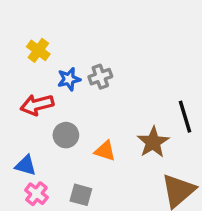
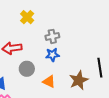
yellow cross: (38, 50) -> (27, 17), moved
blue star: (69, 79) -> (52, 55), moved

